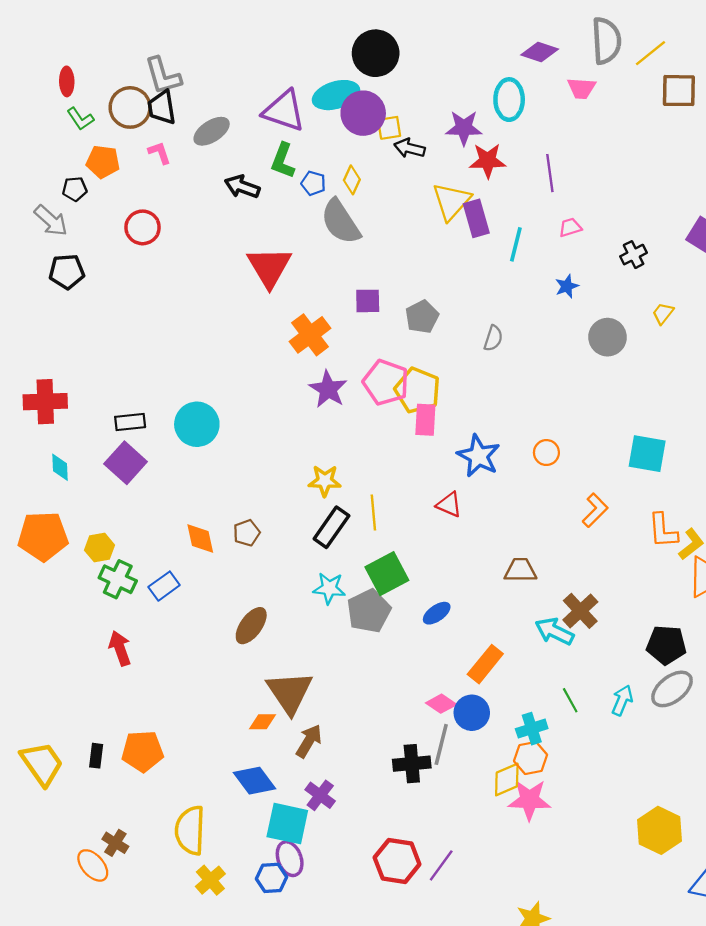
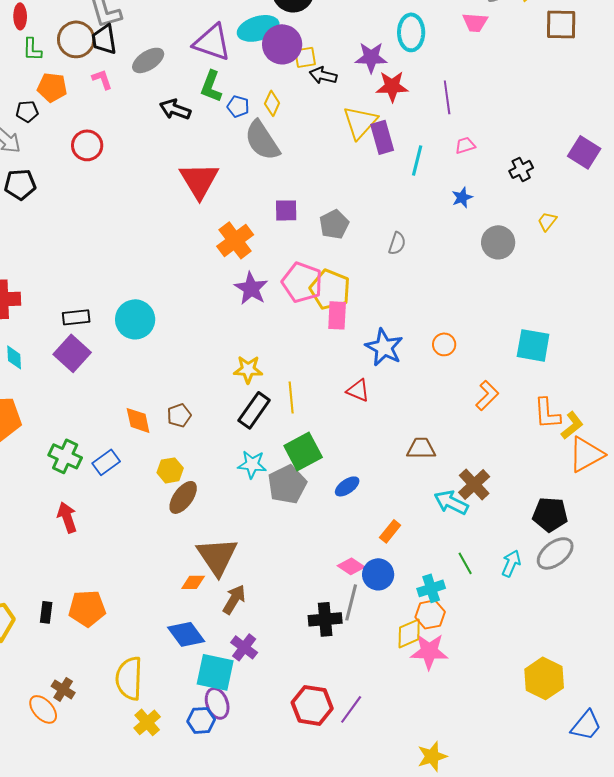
green L-shape: (80, 119) -> (32, 49), turned 35
yellow hexagon: (100, 548) -> (170, 470), moved
orange rectangle: (485, 664) -> (390, 531), size x0.7

